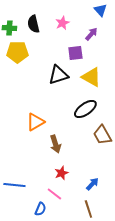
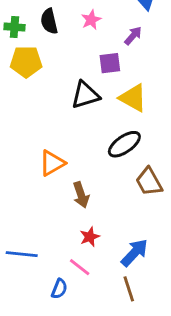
blue arrow: (92, 184) -> (135, 253), size x1.5

